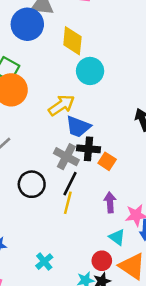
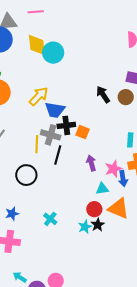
cyan circle: (90, 71) -> (53, 53), moved
black circle: (32, 184) -> (26, 175), moved
yellow line: (68, 203) -> (37, 144), moved
cyan triangle: (117, 237) -> (102, 189), turned -32

